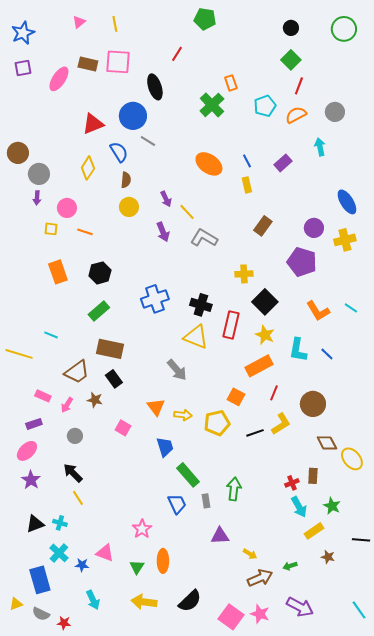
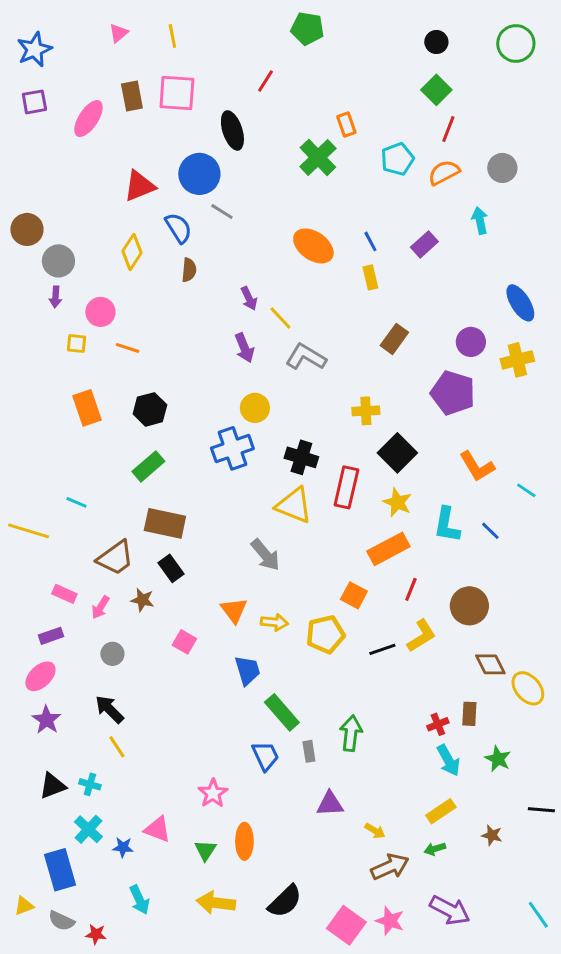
brown rectangle: (88, 64) -> (132, 96), turned 66
yellow circle: (129, 207) -> (255, 408), moved
cyan line: (351, 308) -> (526, 490), moved
yellow rectangle: (314, 531) -> (441, 811), moved

